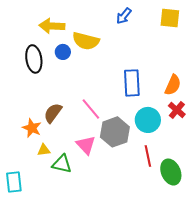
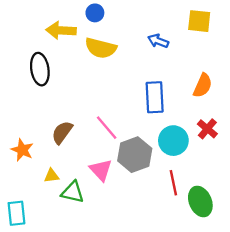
blue arrow: (124, 16) -> (158, 41), moved, turned 72
blue circle: (63, 52) -> (95, 13), moved
orange semicircle: (173, 85) -> (203, 86), moved
orange star: (32, 128) -> (22, 150), moved

